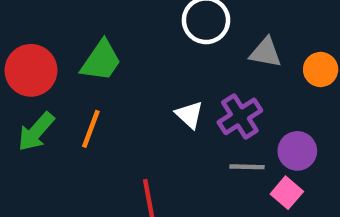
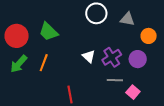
gray triangle: (266, 53) -> (127, 19), moved
green trapezoid: (101, 61) -> (48, 32), turned 100
purple circle: (297, 151) -> (138, 59), moved

